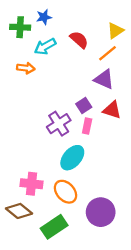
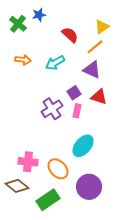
green cross: (20, 27) -> (18, 24), turned 36
cyan arrow: (45, 47) -> (55, 63), moved
cyan ellipse: (72, 158) -> (83, 146), moved

